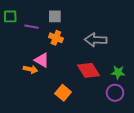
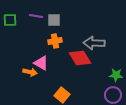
purple line: (32, 27) -> (36, 16), moved
orange cross: (56, 38) -> (55, 41), turned -32
red diamond: (89, 70) -> (80, 58), moved

